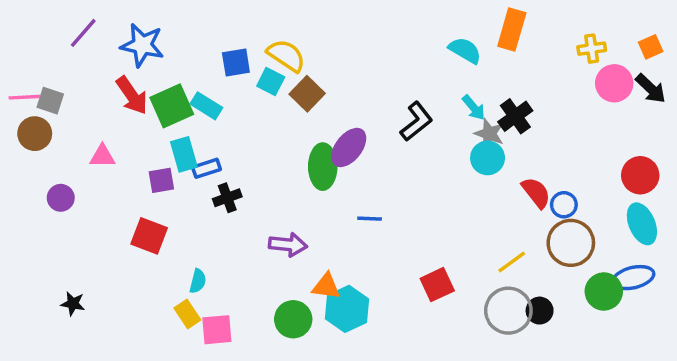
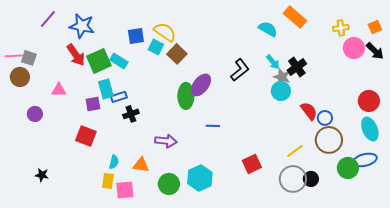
orange rectangle: (512, 30) -> (295, 17), turned -65
orange triangle: (326, 286) -> (141, 165), moved
yellow rectangle: (187, 314) -> (108, 181), turned 42

